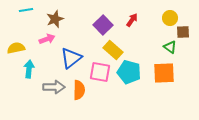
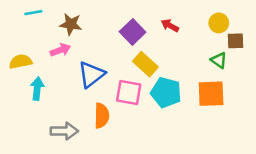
brown star: (55, 19) -> (71, 24), turned 30
red arrow: (132, 20) -> (170, 26), turned -96
gray arrow: (54, 87) -> (64, 131), moved

